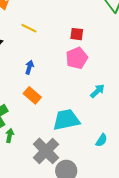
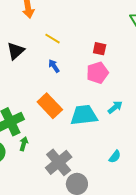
blue arrow: (29, 67) -> (54, 66), moved, turned -56
orange rectangle: (32, 95) -> (50, 106), size x1.4
cyan trapezoid: (66, 120) -> (84, 115), moved

